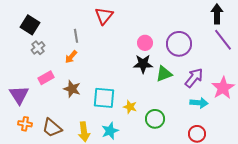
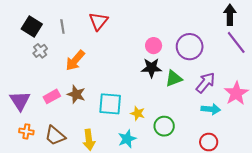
red triangle: (104, 16) -> (98, 21), moved
gray line: (76, 36) -> (62, 26), moved
orange arrow: (71, 57) -> (75, 60), size x1.5
pink rectangle: (46, 78) -> (52, 96), moved
cyan star: (110, 131) -> (127, 139), moved

